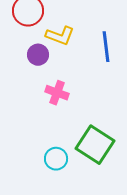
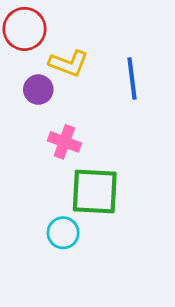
green square: (95, 145) -> (95, 191), moved, turned -30

